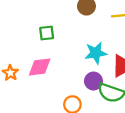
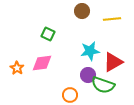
green square: (47, 33) -> (48, 34), turned 32

